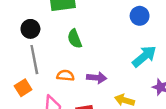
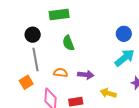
blue circle: (140, 16) -> (124, 34), moved

